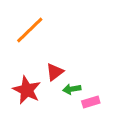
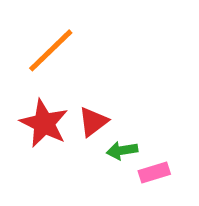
red star: (27, 90) -> (44, 123), moved

